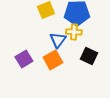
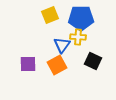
purple square: (24, 59) -> (28, 64), turned 30

